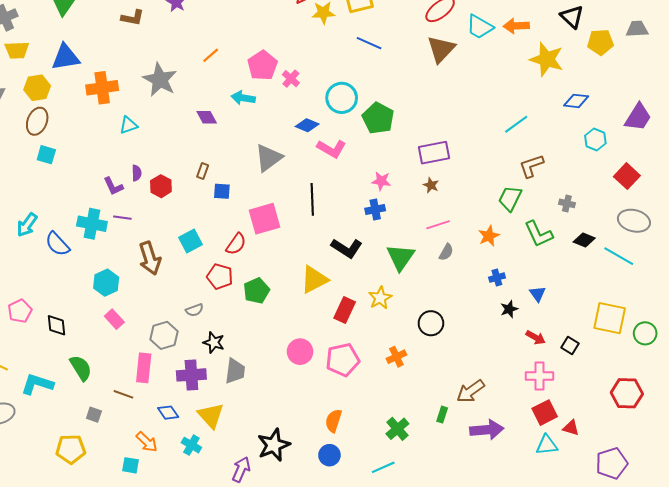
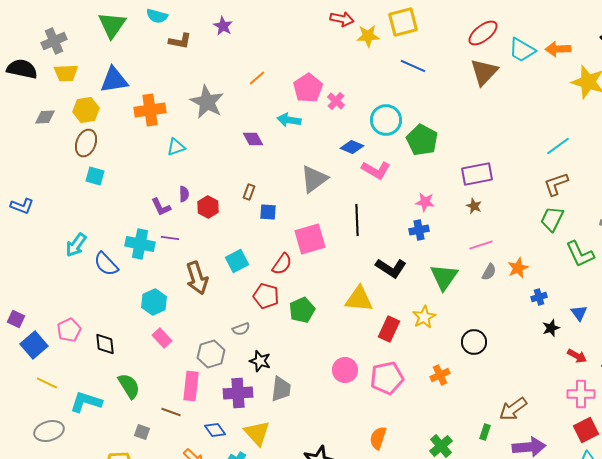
brown L-shape: (531, 166) -> (556, 184), moved
orange star: (489, 236) -> (518, 268), moved
yellow triangle: (314, 280) -> (359, 299), turned 32

